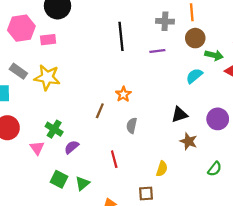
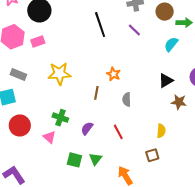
purple line: (157, 51) -> (134, 30), turned 64
yellow star: (47, 77) -> (59, 74), moved
purple semicircle: (72, 147) -> (87, 128), moved

